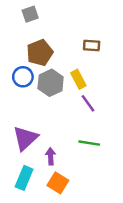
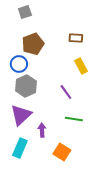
yellow rectangle: (78, 79) -> (81, 66), moved
gray hexagon: (51, 83) -> (26, 86), moved
purple line: (88, 103) -> (66, 92), moved
orange square: (58, 183) -> (62, 152), moved

